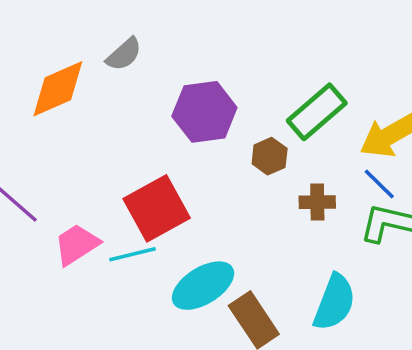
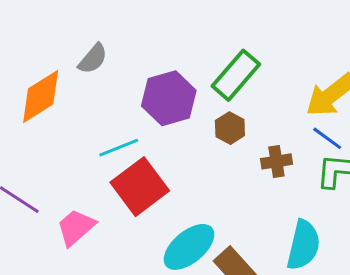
green rectangle: (317, 112) -> (236, 75), moved
cyan line: (133, 254) -> (119, 148), moved

